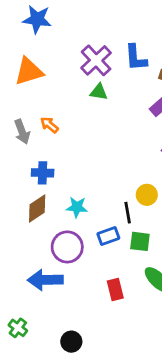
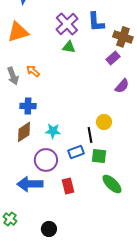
red rectangle: (115, 289) -> (68, 186), moved

